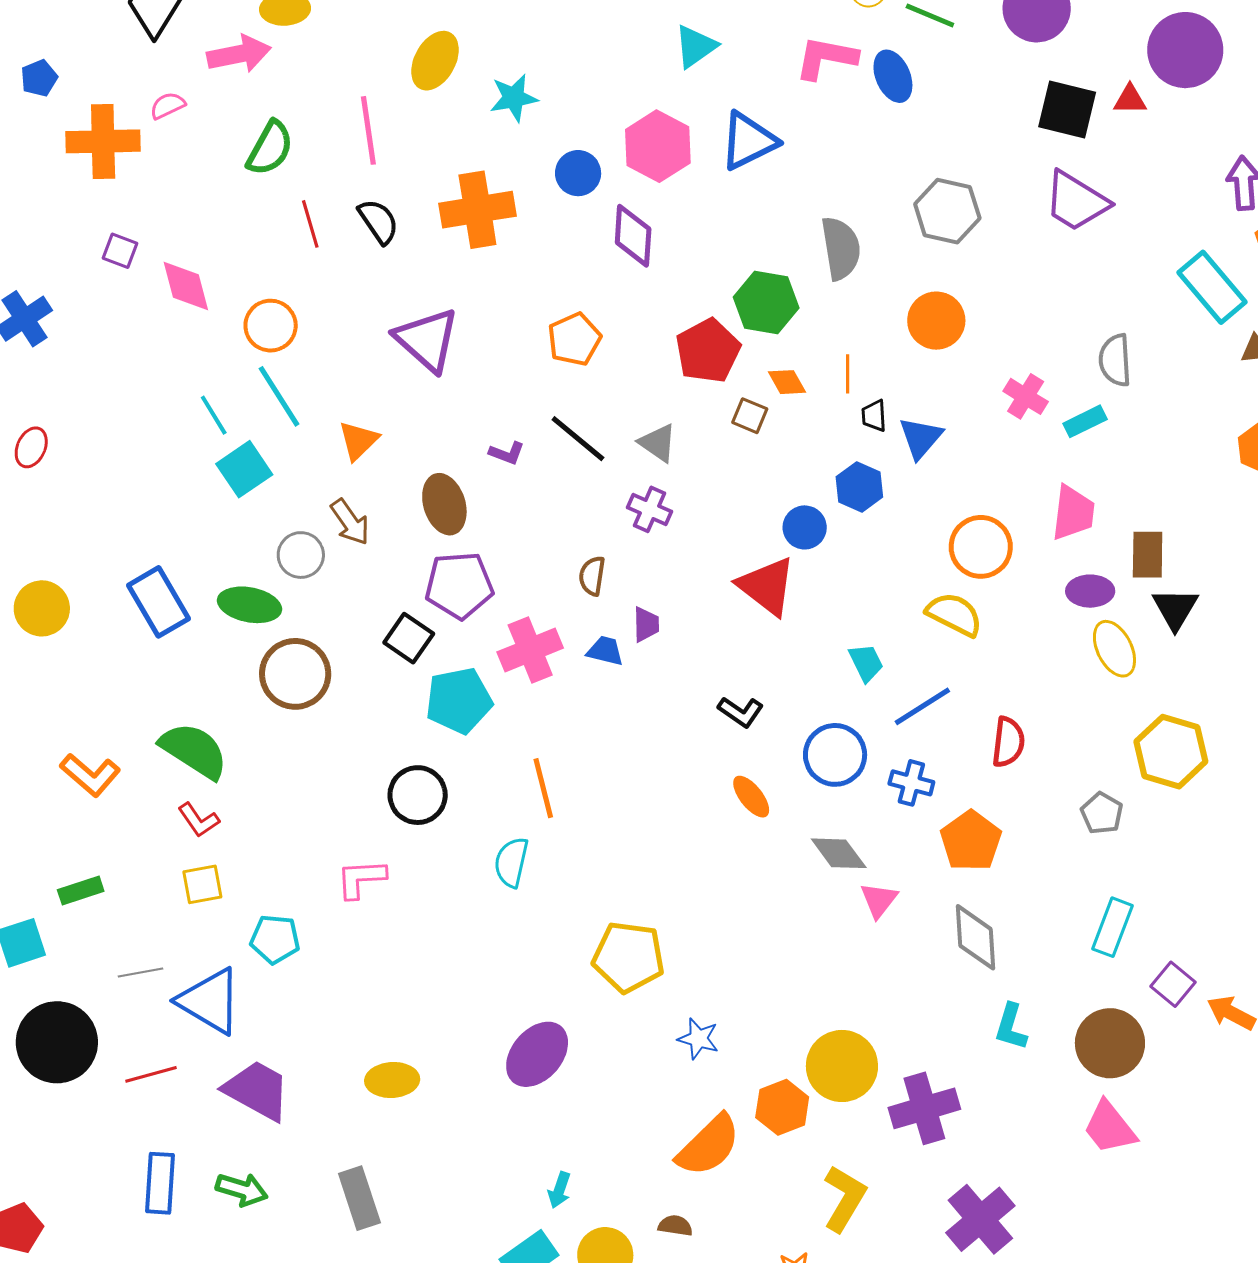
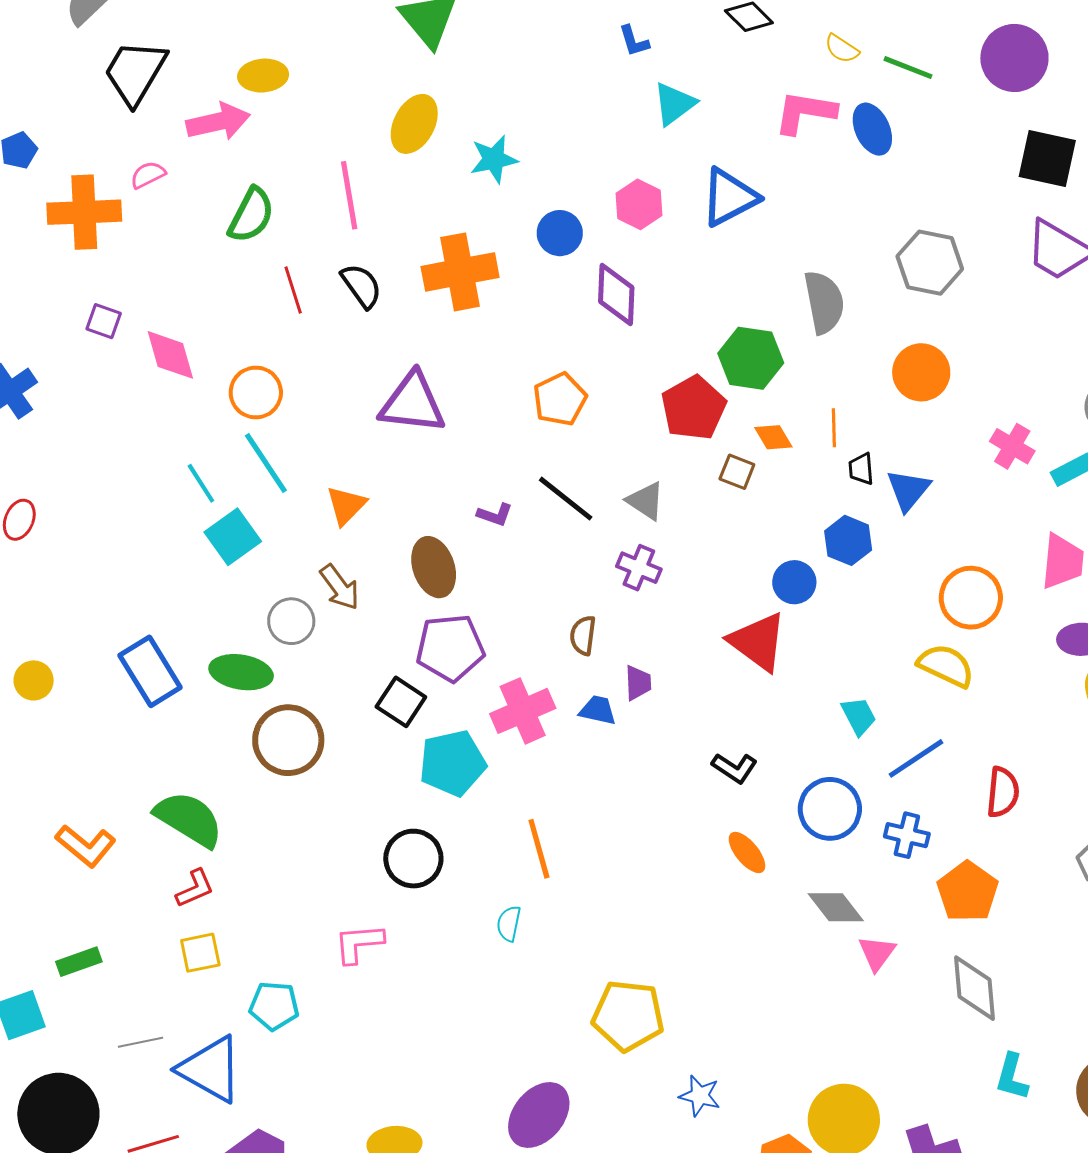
pink hexagon: (658, 146) -> (639, 204), size x0.7
purple triangle: (427, 340) -> (412, 403), turned -34
yellow circle: (42, 608) -> (34, 680), size x0.7
red L-shape: (199, 820) -> (195, 888), turned -78
cyan semicircle: (511, 862) -> (509, 924), size x0.7

